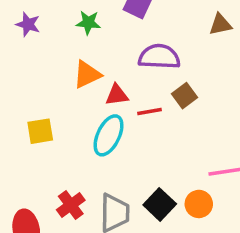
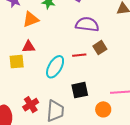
orange triangle: (87, 74) -> (31, 19), moved
red triangle: (117, 95) -> (29, 47), moved
black square: (160, 204) -> (80, 90), moved, turned 30

